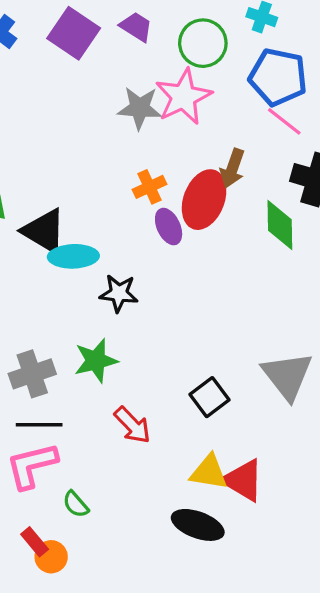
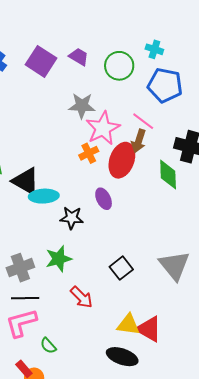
pink star: (183, 97) -> (103, 128), moved
pink line: (284, 121) -> (143, 121), moved
purple ellipse: (169, 227) -> (104, 199), moved
black square: (209, 397) -> (121, 268), moved

